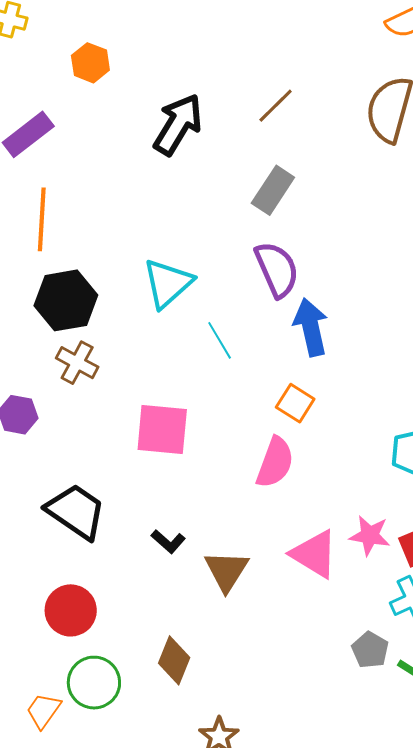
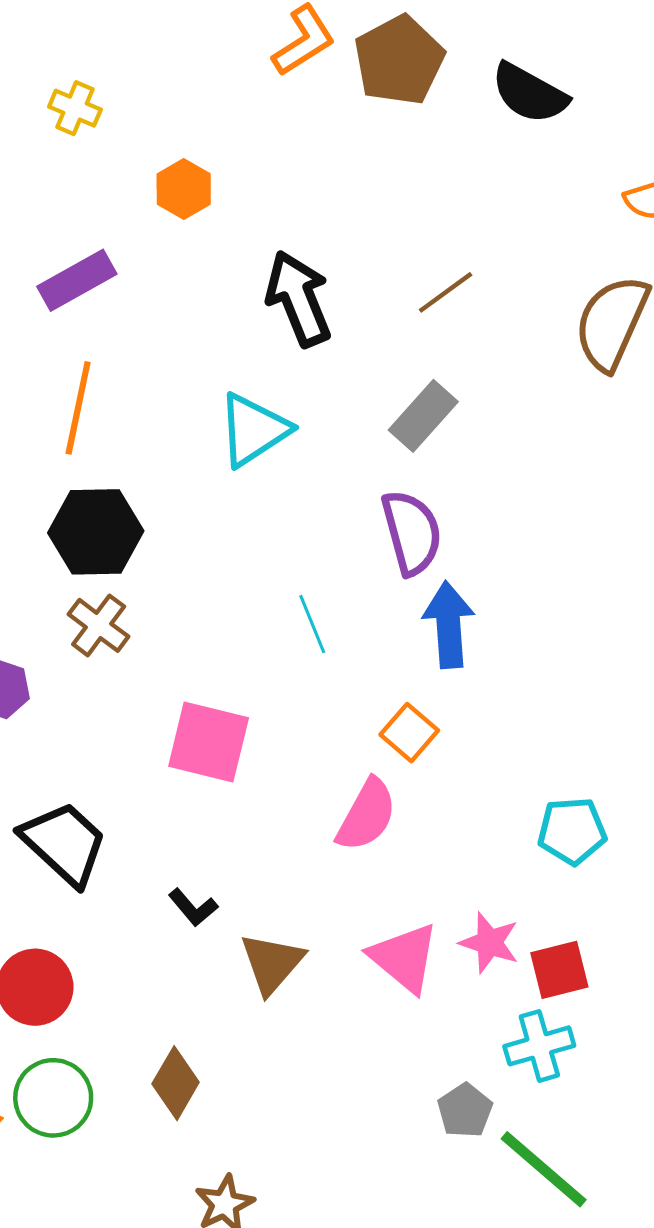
black arrow: (178, 124) -> (298, 299), turned -62
cyan triangle: (168, 283) -> (253, 430), moved

